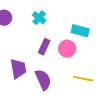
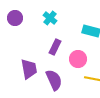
pink circle: (67, 49) -> (78, 59), moved

